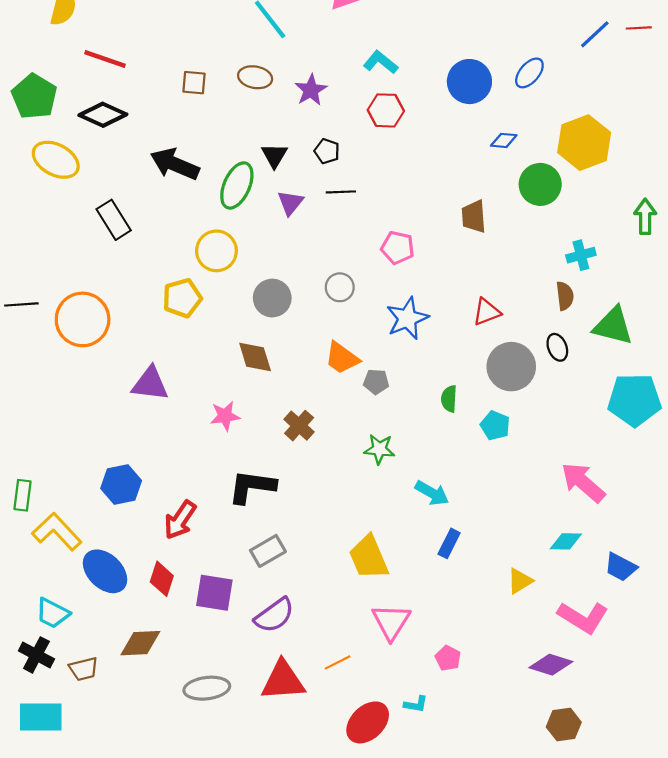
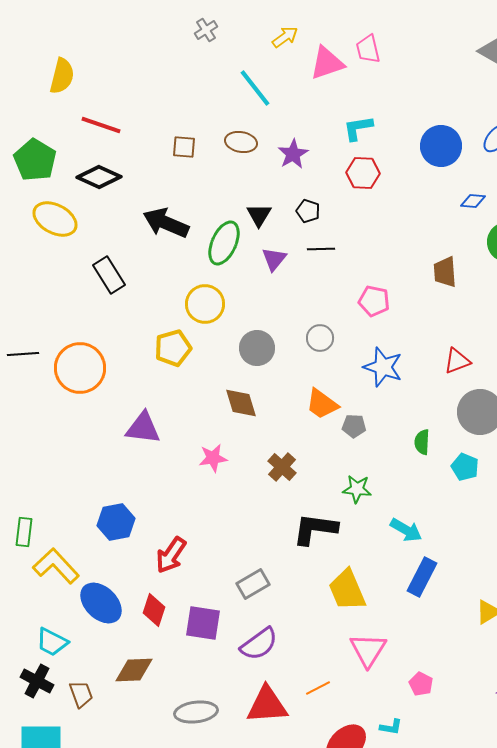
cyan L-shape: (380, 62) -> (358, 128), turned -48
blue star: (407, 318) -> (383, 367), turned -30
black L-shape: (252, 487) -> (315, 529), moved
blue rectangle: (449, 543) -> (422, 577), size x1.4
brown trapezoid: (84, 669) -> (81, 694), turned -96

